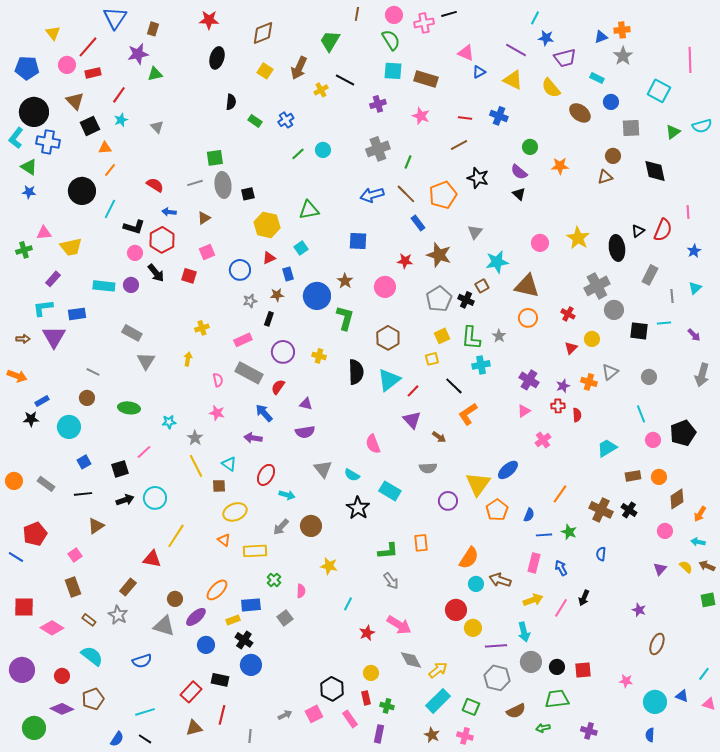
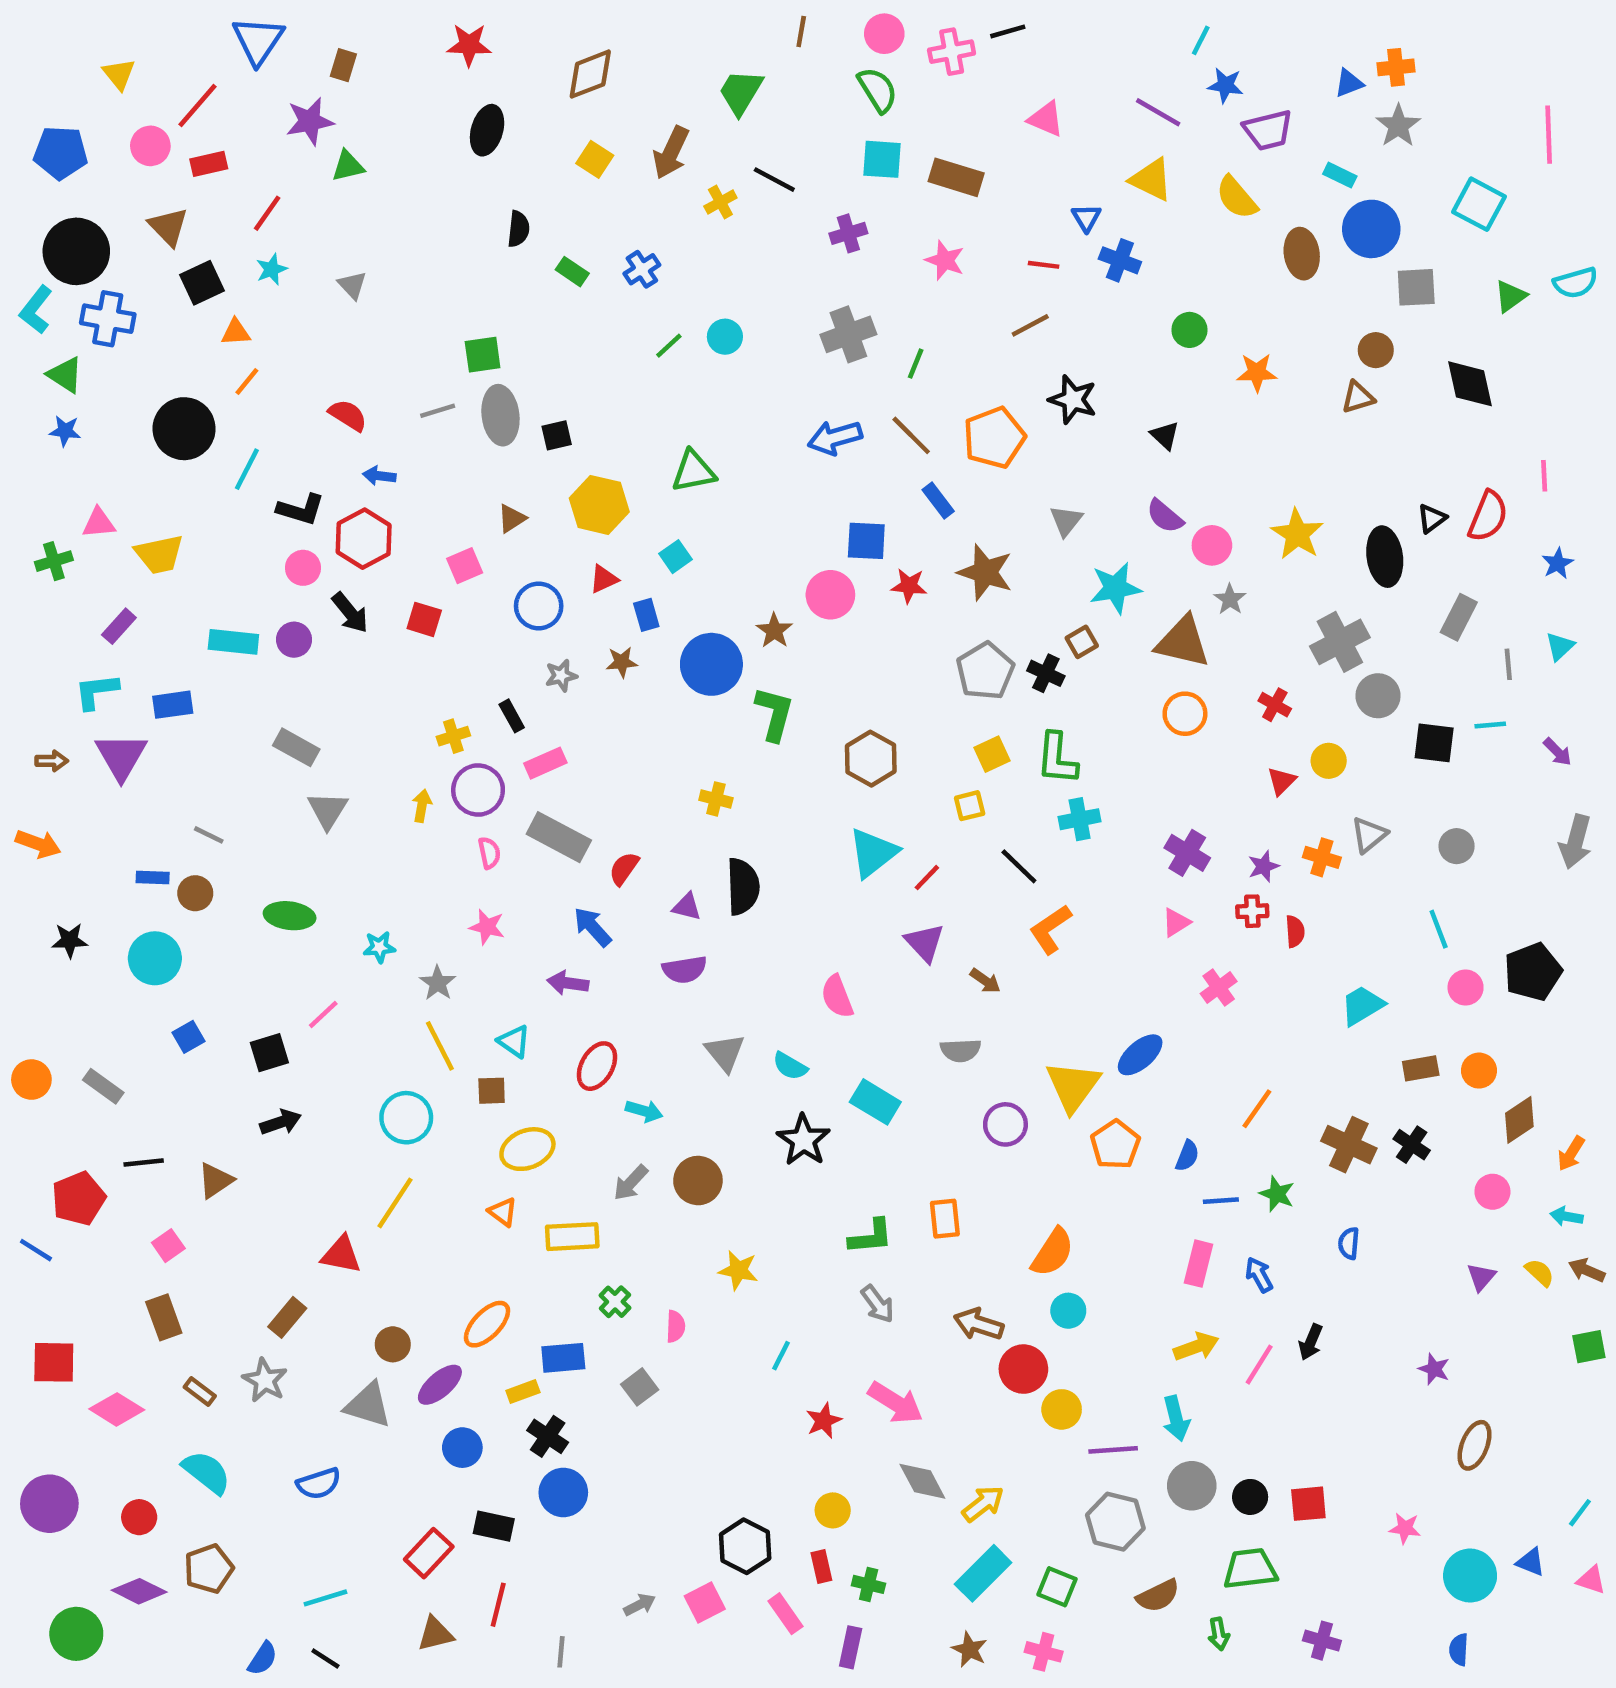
blue triangle: (479, 72) -> (1086, 218), moved, turned -32
blue circle: (611, 102) -> (1371, 229), size x1.6
brown ellipse: (580, 113) -> (1302, 254), turned 45
purple semicircle: (519, 172) -> (1165, 516), moved
brown triangle: (204, 218) -> (512, 518), moved
blue square: (358, 241) -> (866, 541), moved
pink circle: (385, 287) -> (830, 595), moved
black rectangle: (269, 319) -> (512, 716), moved, turned -48
gray star: (499, 336) -> (1230, 599), moved
purple circle: (283, 352) -> (478, 790), moved
black semicircle: (356, 372) -> (743, 887), moved
blue rectangle: (42, 401) -> (153, 878), moved, turned 32
black line: (83, 494) -> (144, 1163), moved
cyan circle: (155, 498) -> (406, 1118), moved
brown arrow: (500, 580) -> (979, 1324), moved
green arrow: (543, 728) -> (1219, 1634), turned -88

